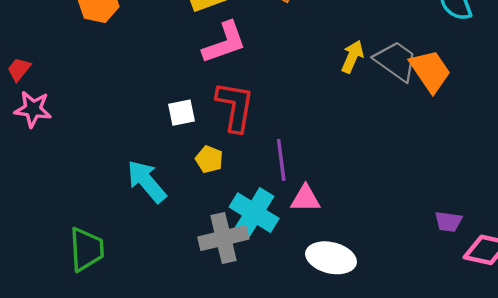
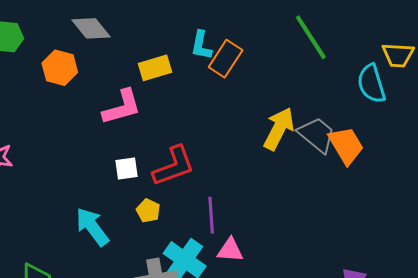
pink L-shape: (224, 43) -> (122, 107), moved
yellow arrow: (352, 57) -> (279, 129), size x1.5
red L-shape: (235, 107) -> (174, 166), turned 57

